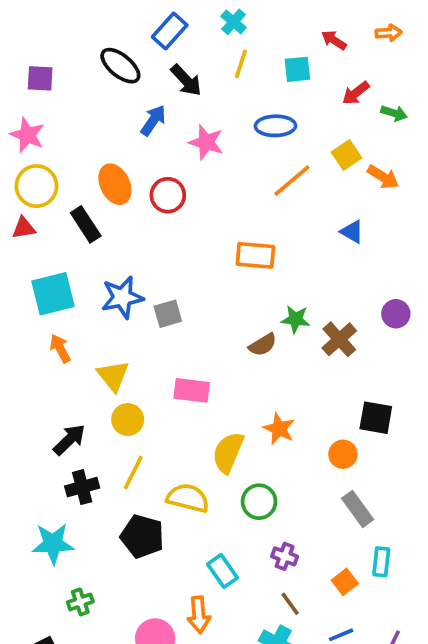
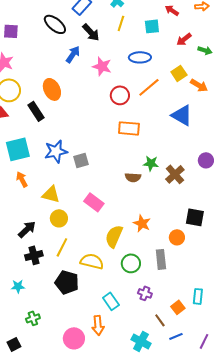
red circle: (168, 195) -> (120, 95), moved
blue triangle: (352, 232) -> (182, 115), size x1.6
brown semicircle: (263, 345) -> (133, 177), turned 35
yellow triangle: (113, 376) -> (51, 194), turned -36
pink rectangle: (192, 390) -> (94, 202), turned 30
gray rectangle: (358, 509) -> (161, 259), moved, turned 30
cyan star: (53, 544) -> (18, 286), size x0.6
brown line: (290, 604) -> (160, 320), moved

